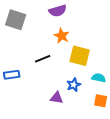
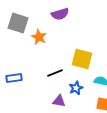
orange star: (62, 36) -> (39, 37), moved
black line: (43, 59) -> (55, 73), moved

